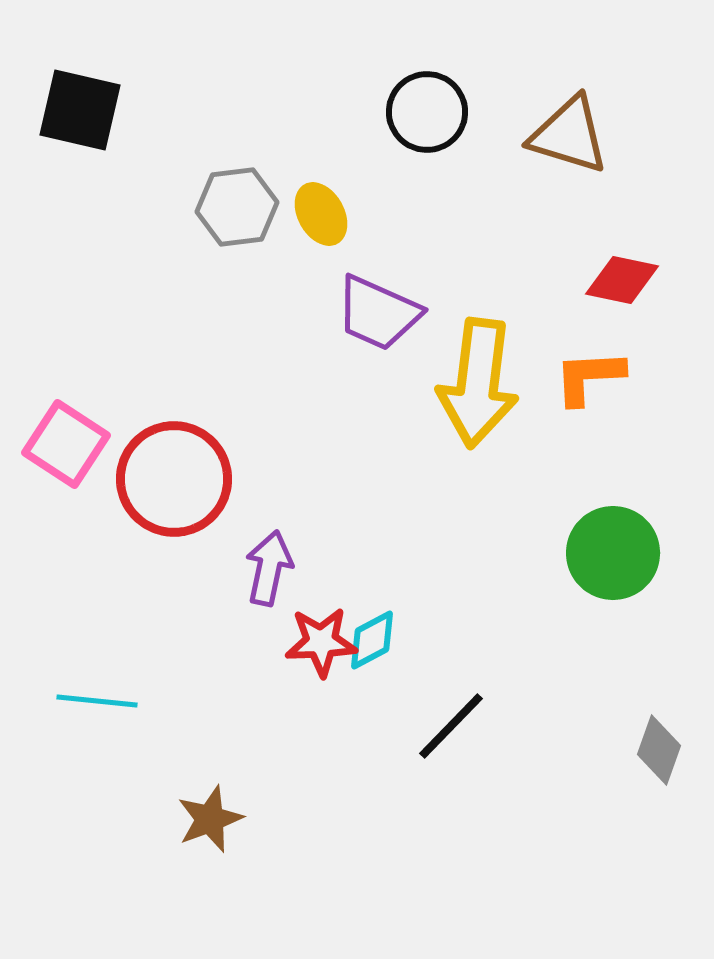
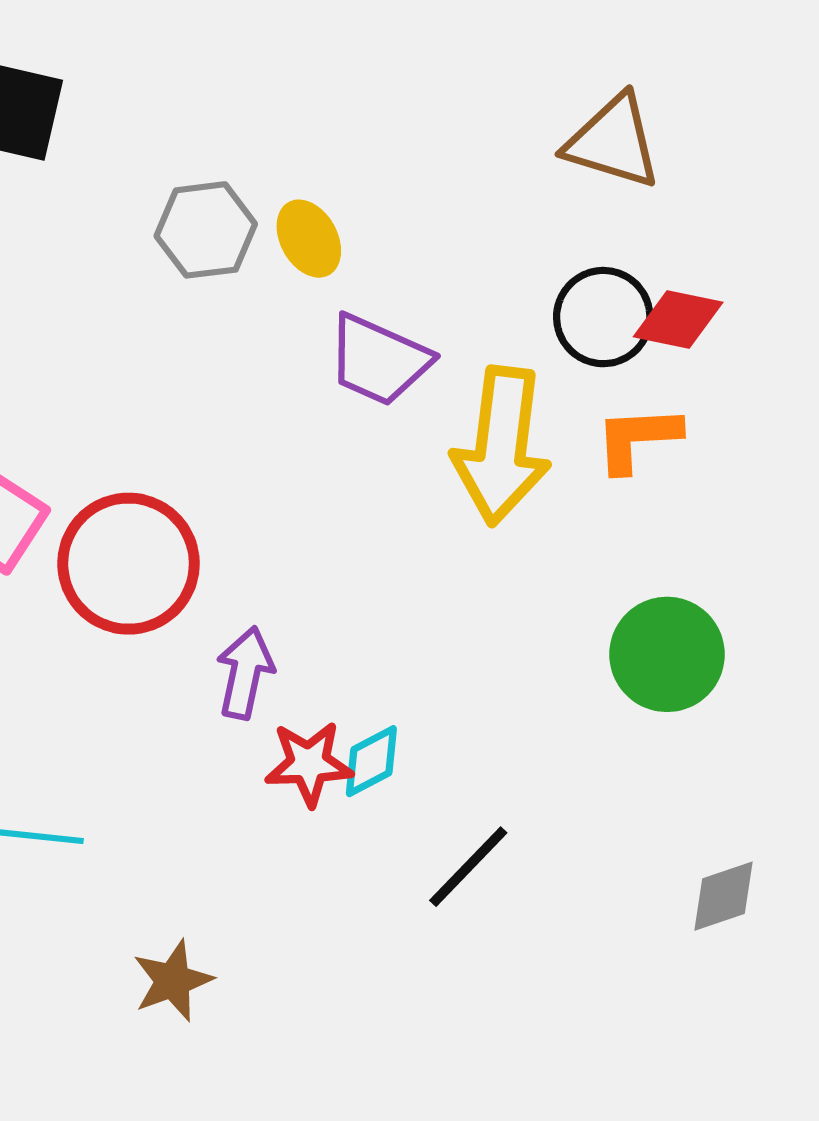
black circle: (427, 112) -> (603, 317), moved
gray diamond: (659, 750) -> (723, 896), turned 52

